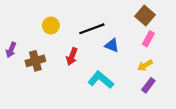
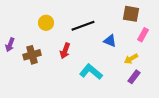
brown square: (145, 16) -> (131, 14), turned -30
pink rectangle: (148, 39) -> (143, 35), moved
blue triangle: (112, 45) -> (110, 41), moved

